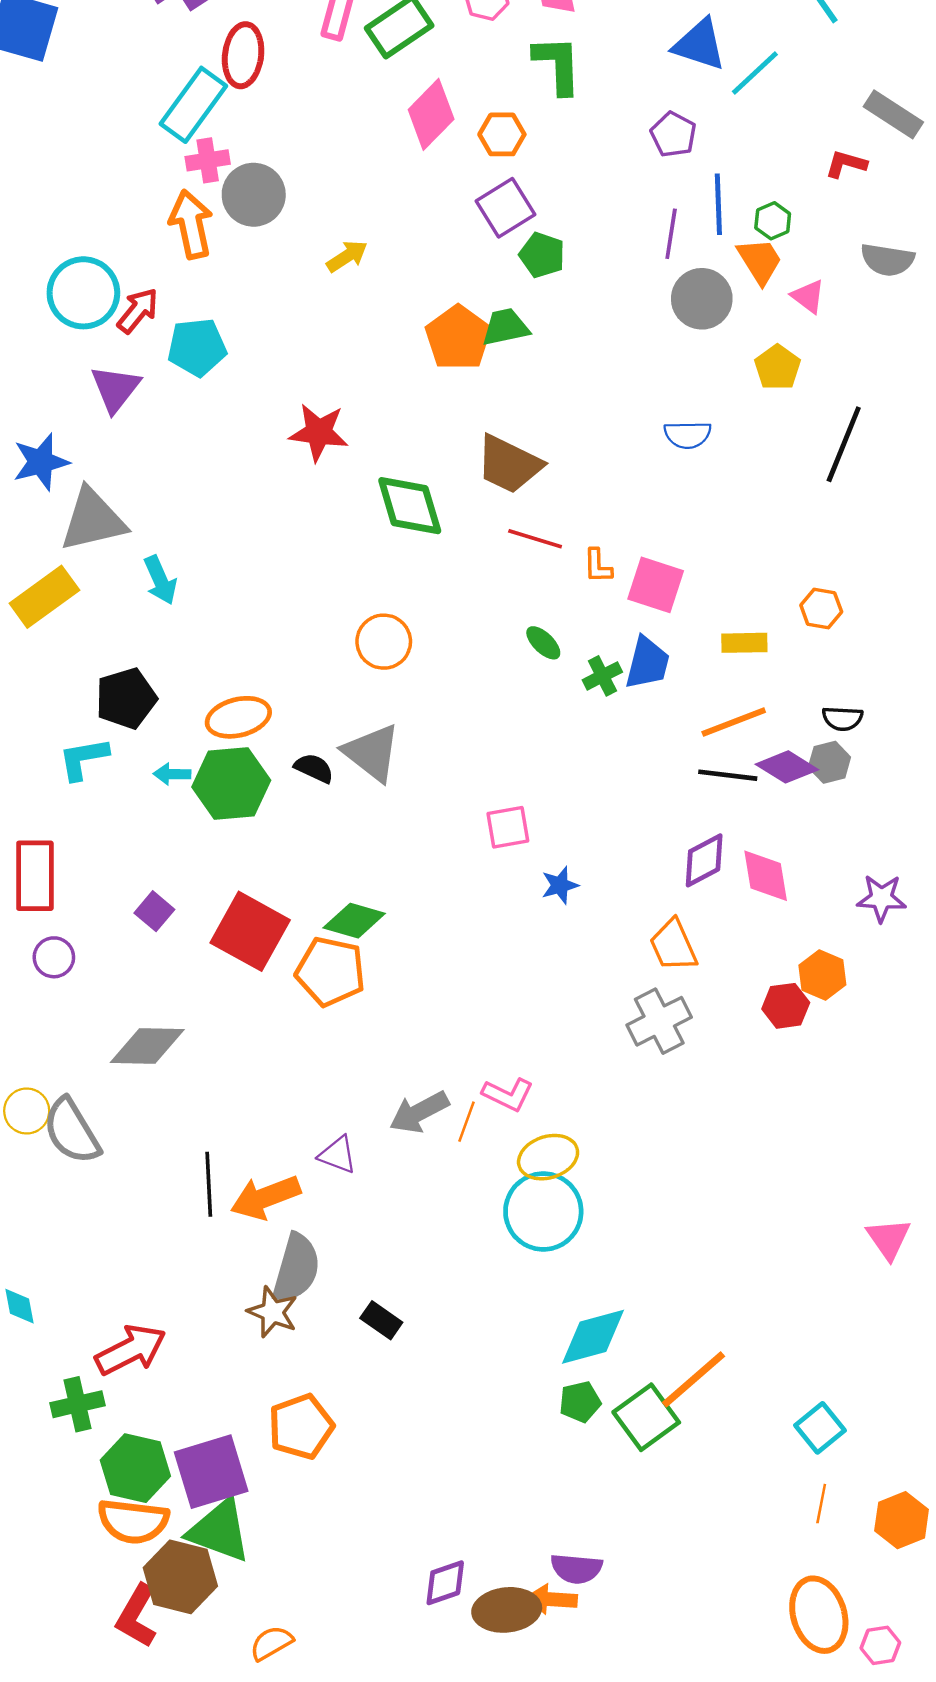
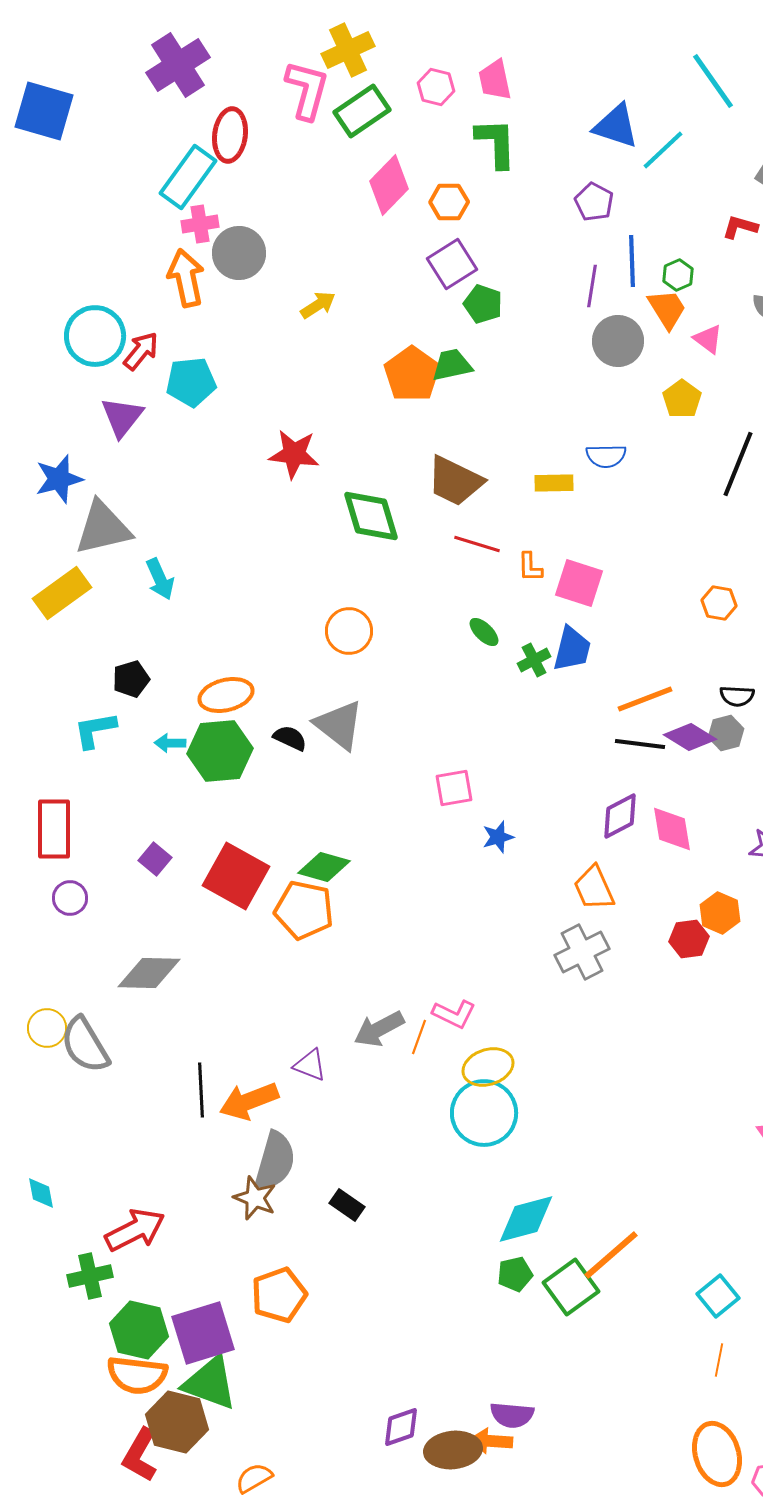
yellow rectangle: (744, 643) -> (554, 483), moved
black pentagon: (126, 698) -> (131, 679), size x0.7

